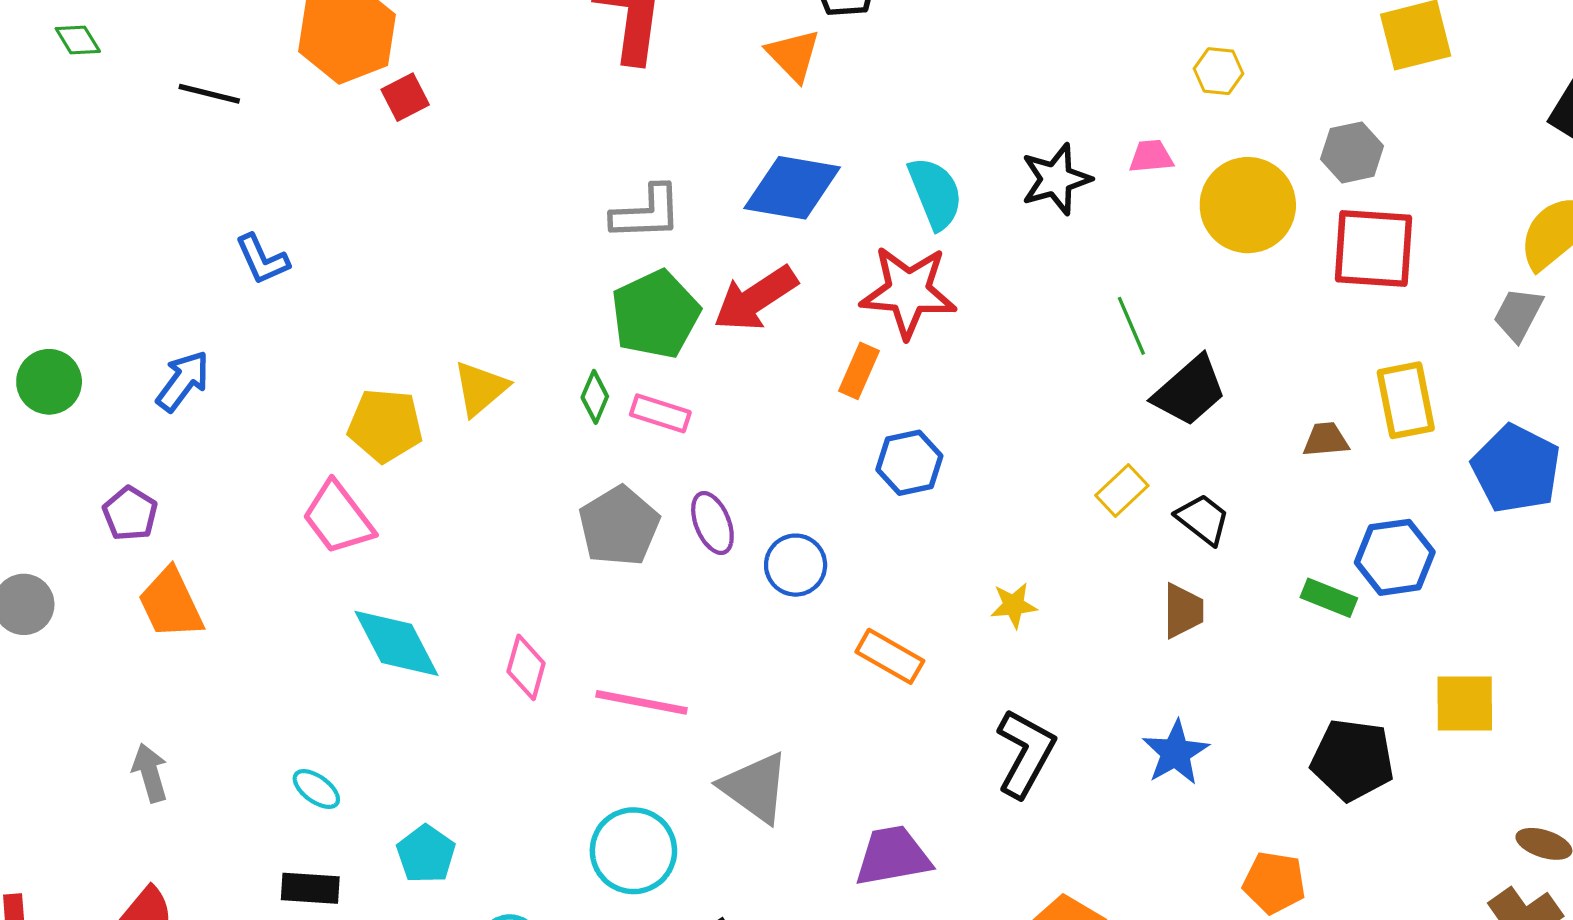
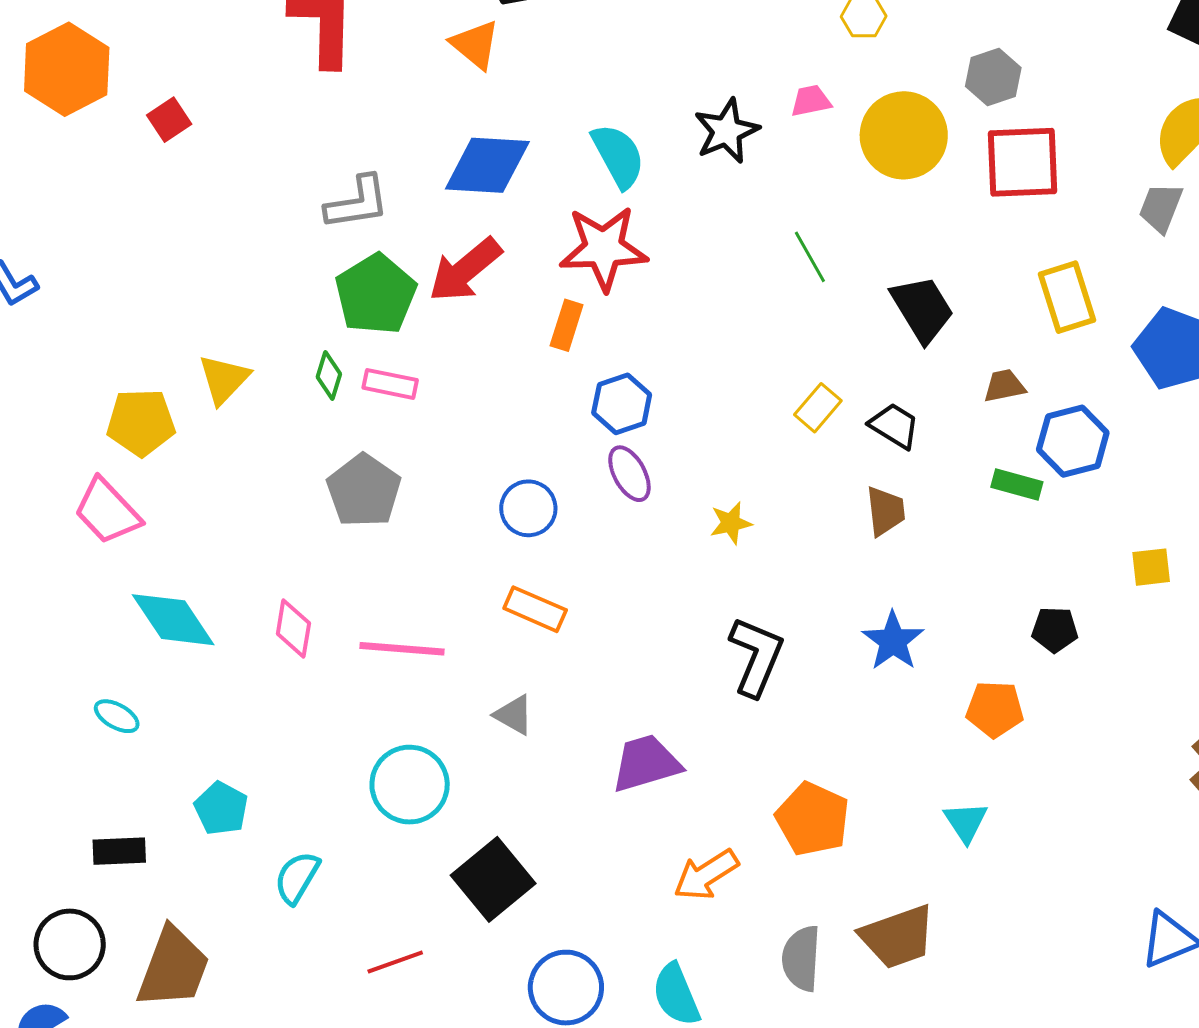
red square: (405, 97) -> (169, 120), moved
black trapezoid: (1189, 391) -> (922, 309), moved, turned -74
brown trapezoid: (1326, 440) -> (1004, 386), moved
purple ellipse: (712, 523) -> (629, 474), moved
orange rectangle: (890, 656) -> (535, 609), moved
yellow square: (1465, 703) -> (1151, 567), size x0.7
black pentagon: (1353, 760) -> (1055, 630), size x0.6
gray triangle: (755, 787) -> (514, 715), size x0.6
cyan ellipse: (316, 789) -> (117, 716), moved
orange pentagon: (1274, 883) -> (995, 709), moved

